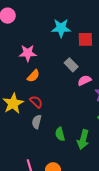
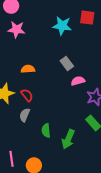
red square: (85, 39) -> (87, 18), moved
pink star: (28, 53) -> (16, 29), moved
orange semicircle: (33, 76) -> (28, 69), turned -144

